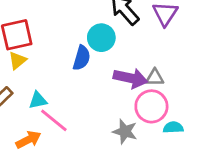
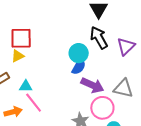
blue semicircle: (82, 58) -> (79, 66), moved
gray triangle: (155, 78) -> (123, 88), moved, size x1.5

